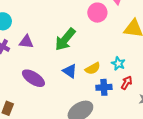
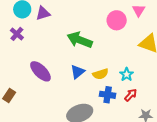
green arrow: (65, 39) -> (80, 40), turned 60
purple triangle: (26, 42) -> (43, 13), moved, turned -35
blue triangle: (70, 71) -> (78, 72), turned 35

